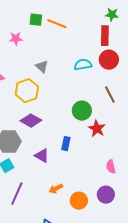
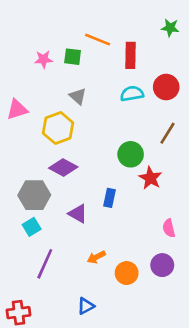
green square: (36, 20) -> (73, 57), moved
red rectangle: (105, 36) -> (131, 55), moved
brown line: (110, 95) -> (168, 133), turned 60

